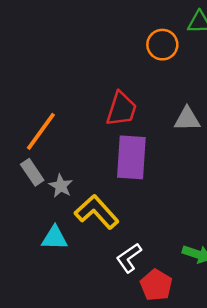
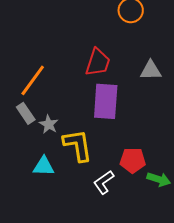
yellow L-shape: (97, 212) -> (78, 145), turned 33
red pentagon: (156, 285) -> (133, 160), moved, turned -30

